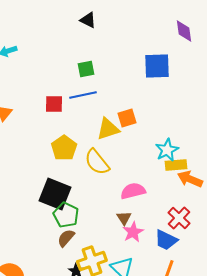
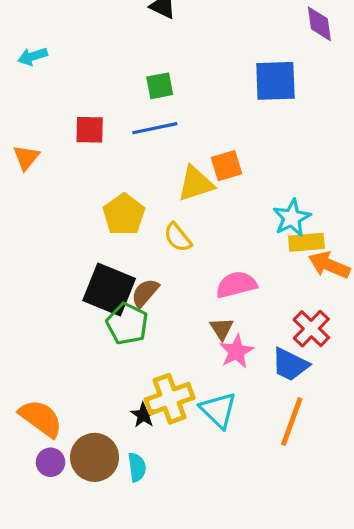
red square: (54, 104) -> (90, 130), moved
yellow semicircle: (97, 162) -> (178, 237), size x0.7
brown semicircle: (66, 238) -> (145, 293), moved

